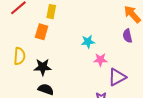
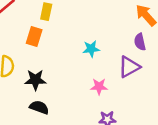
pink star: (100, 60) -> (99, 87), moved
purple triangle: (117, 77) -> (129, 67), moved

